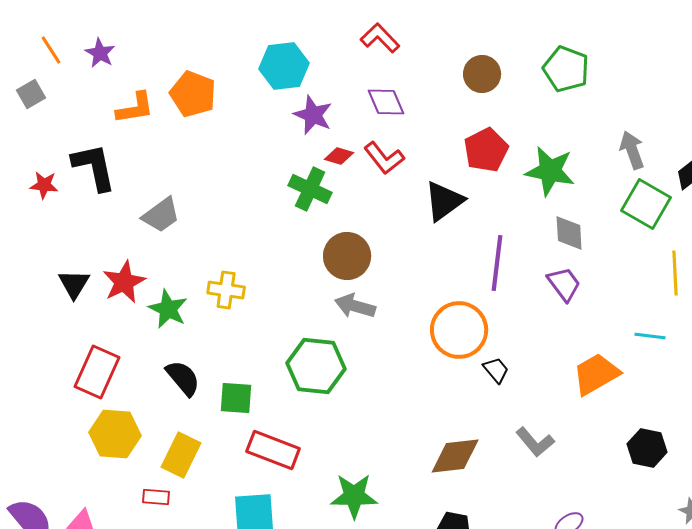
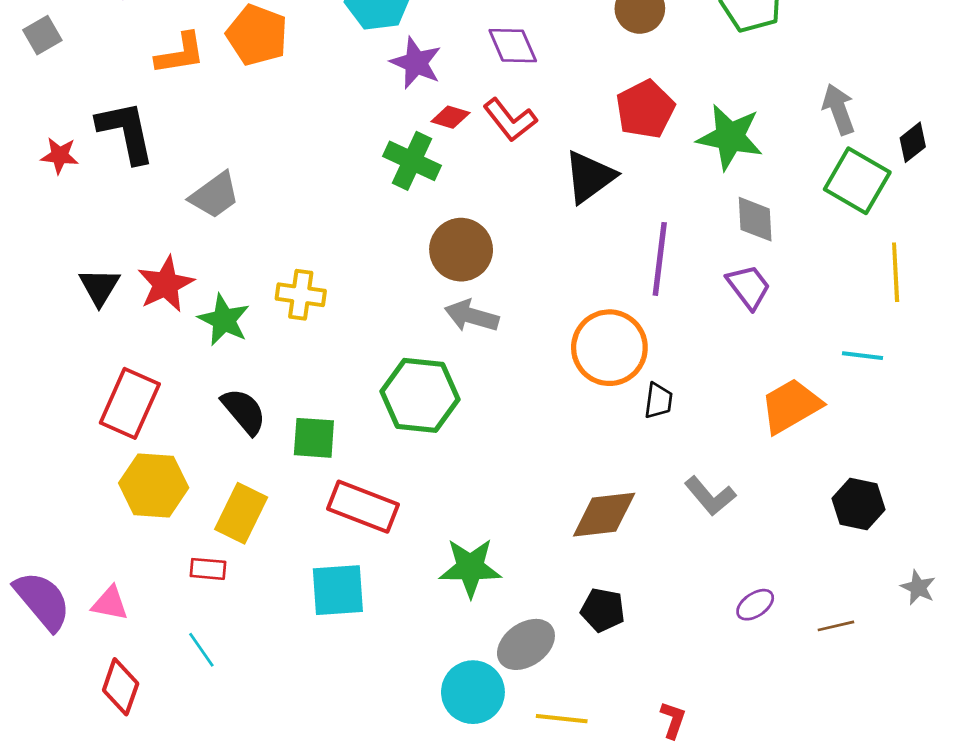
black trapezoid: (496, 370) -> (658, 401), turned 48

